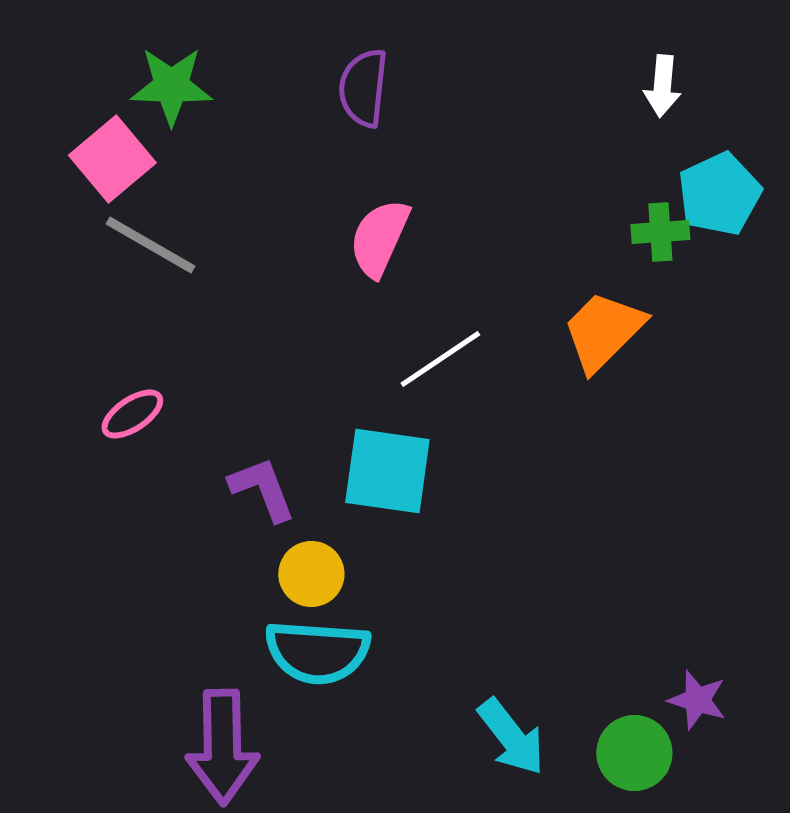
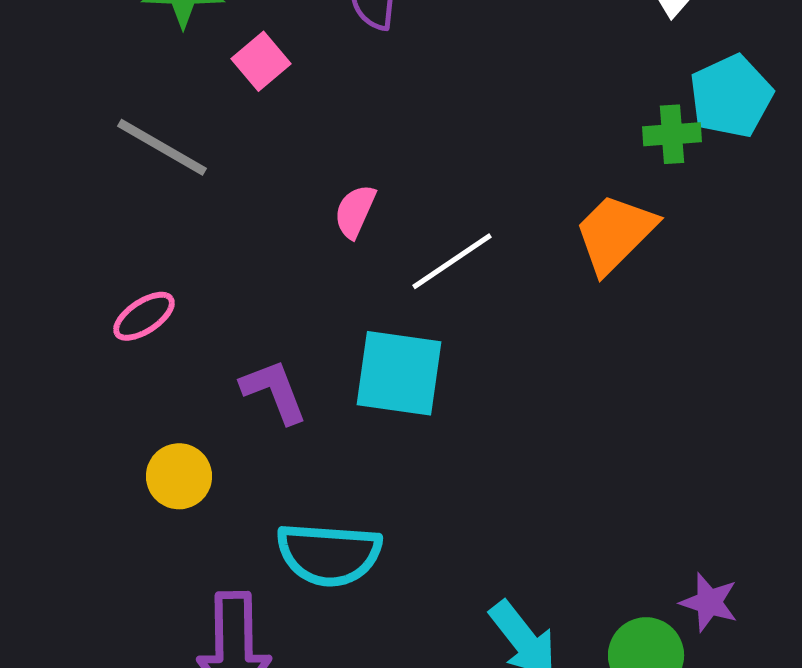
pink square: (112, 159) -> (261, 61), moved, size x0.7
pink semicircle: (379, 238) -> (355, 211), moved, size x0.7
yellow circle: (311, 574) -> (179, 476), moved

